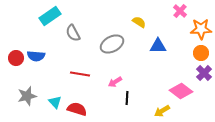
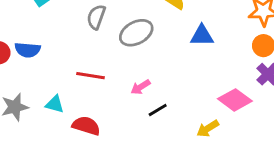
gray semicircle: (73, 33) -> (96, 17), moved, turned 48
black line: (127, 98) -> (158, 110), turned 56
cyan triangle: (55, 102) -> (55, 104), moved, turned -32

